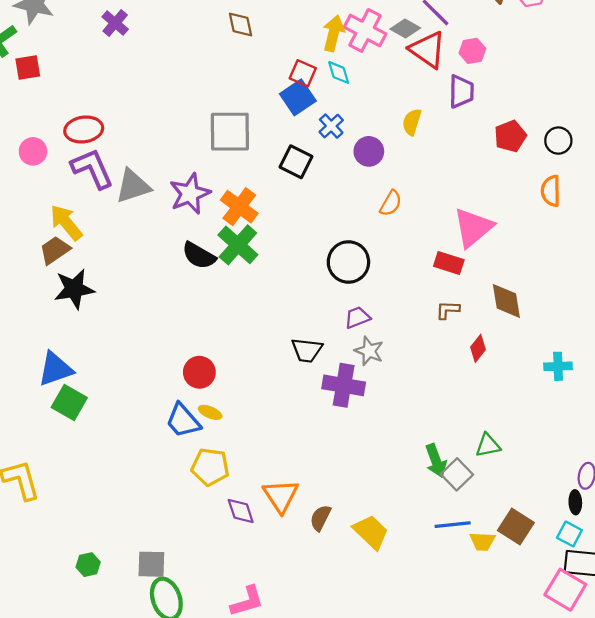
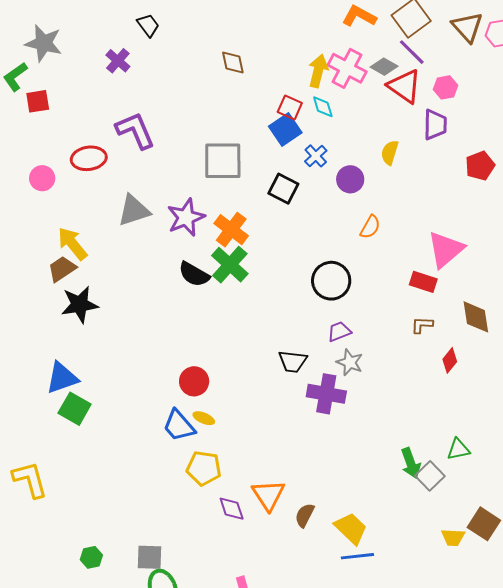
purple L-shape: (92, 169) -> (135, 130), moved
blue line: (453, 525) -> (357, 556), moved

